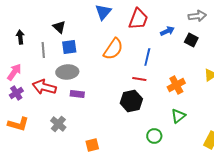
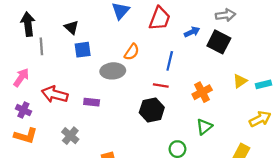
black arrow: (20, 37) -> (28, 24), moved, size x1.5
black square: (191, 40) -> (219, 42), size x1.5
orange semicircle: (113, 49) -> (132, 52), size x0.7
gray line: (43, 50) -> (41, 46), moved
gray ellipse: (67, 72) -> (113, 71), moved
purple cross: (16, 93) -> (23, 110), moved, turned -32

